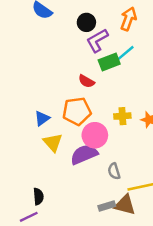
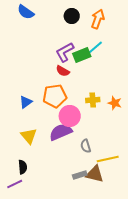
black circle: (86, 22) -> (72, 16), moved
purple L-shape: (97, 40) -> (65, 52), moved
yellow triangle: (53, 142) -> (29, 136), moved

